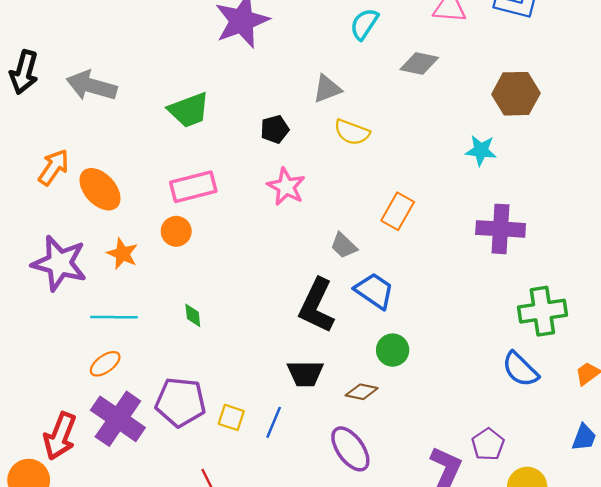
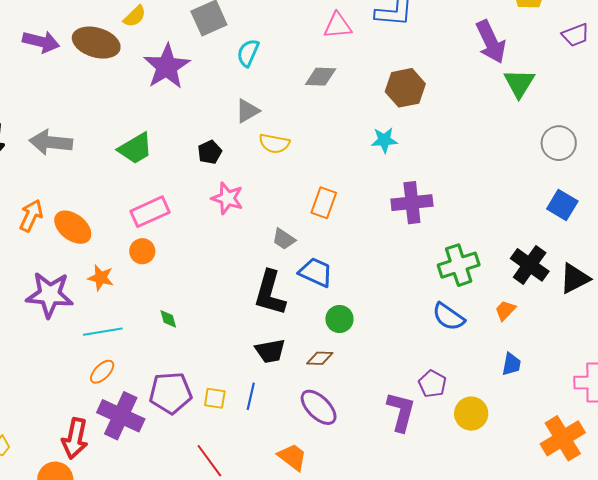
cyan semicircle: (364, 24) -> (248, 53), moved

